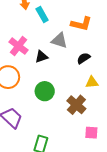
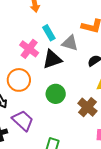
cyan rectangle: (42, 14) -> (49, 33), moved
black triangle: (41, 57) -> (52, 59), size x1.5

